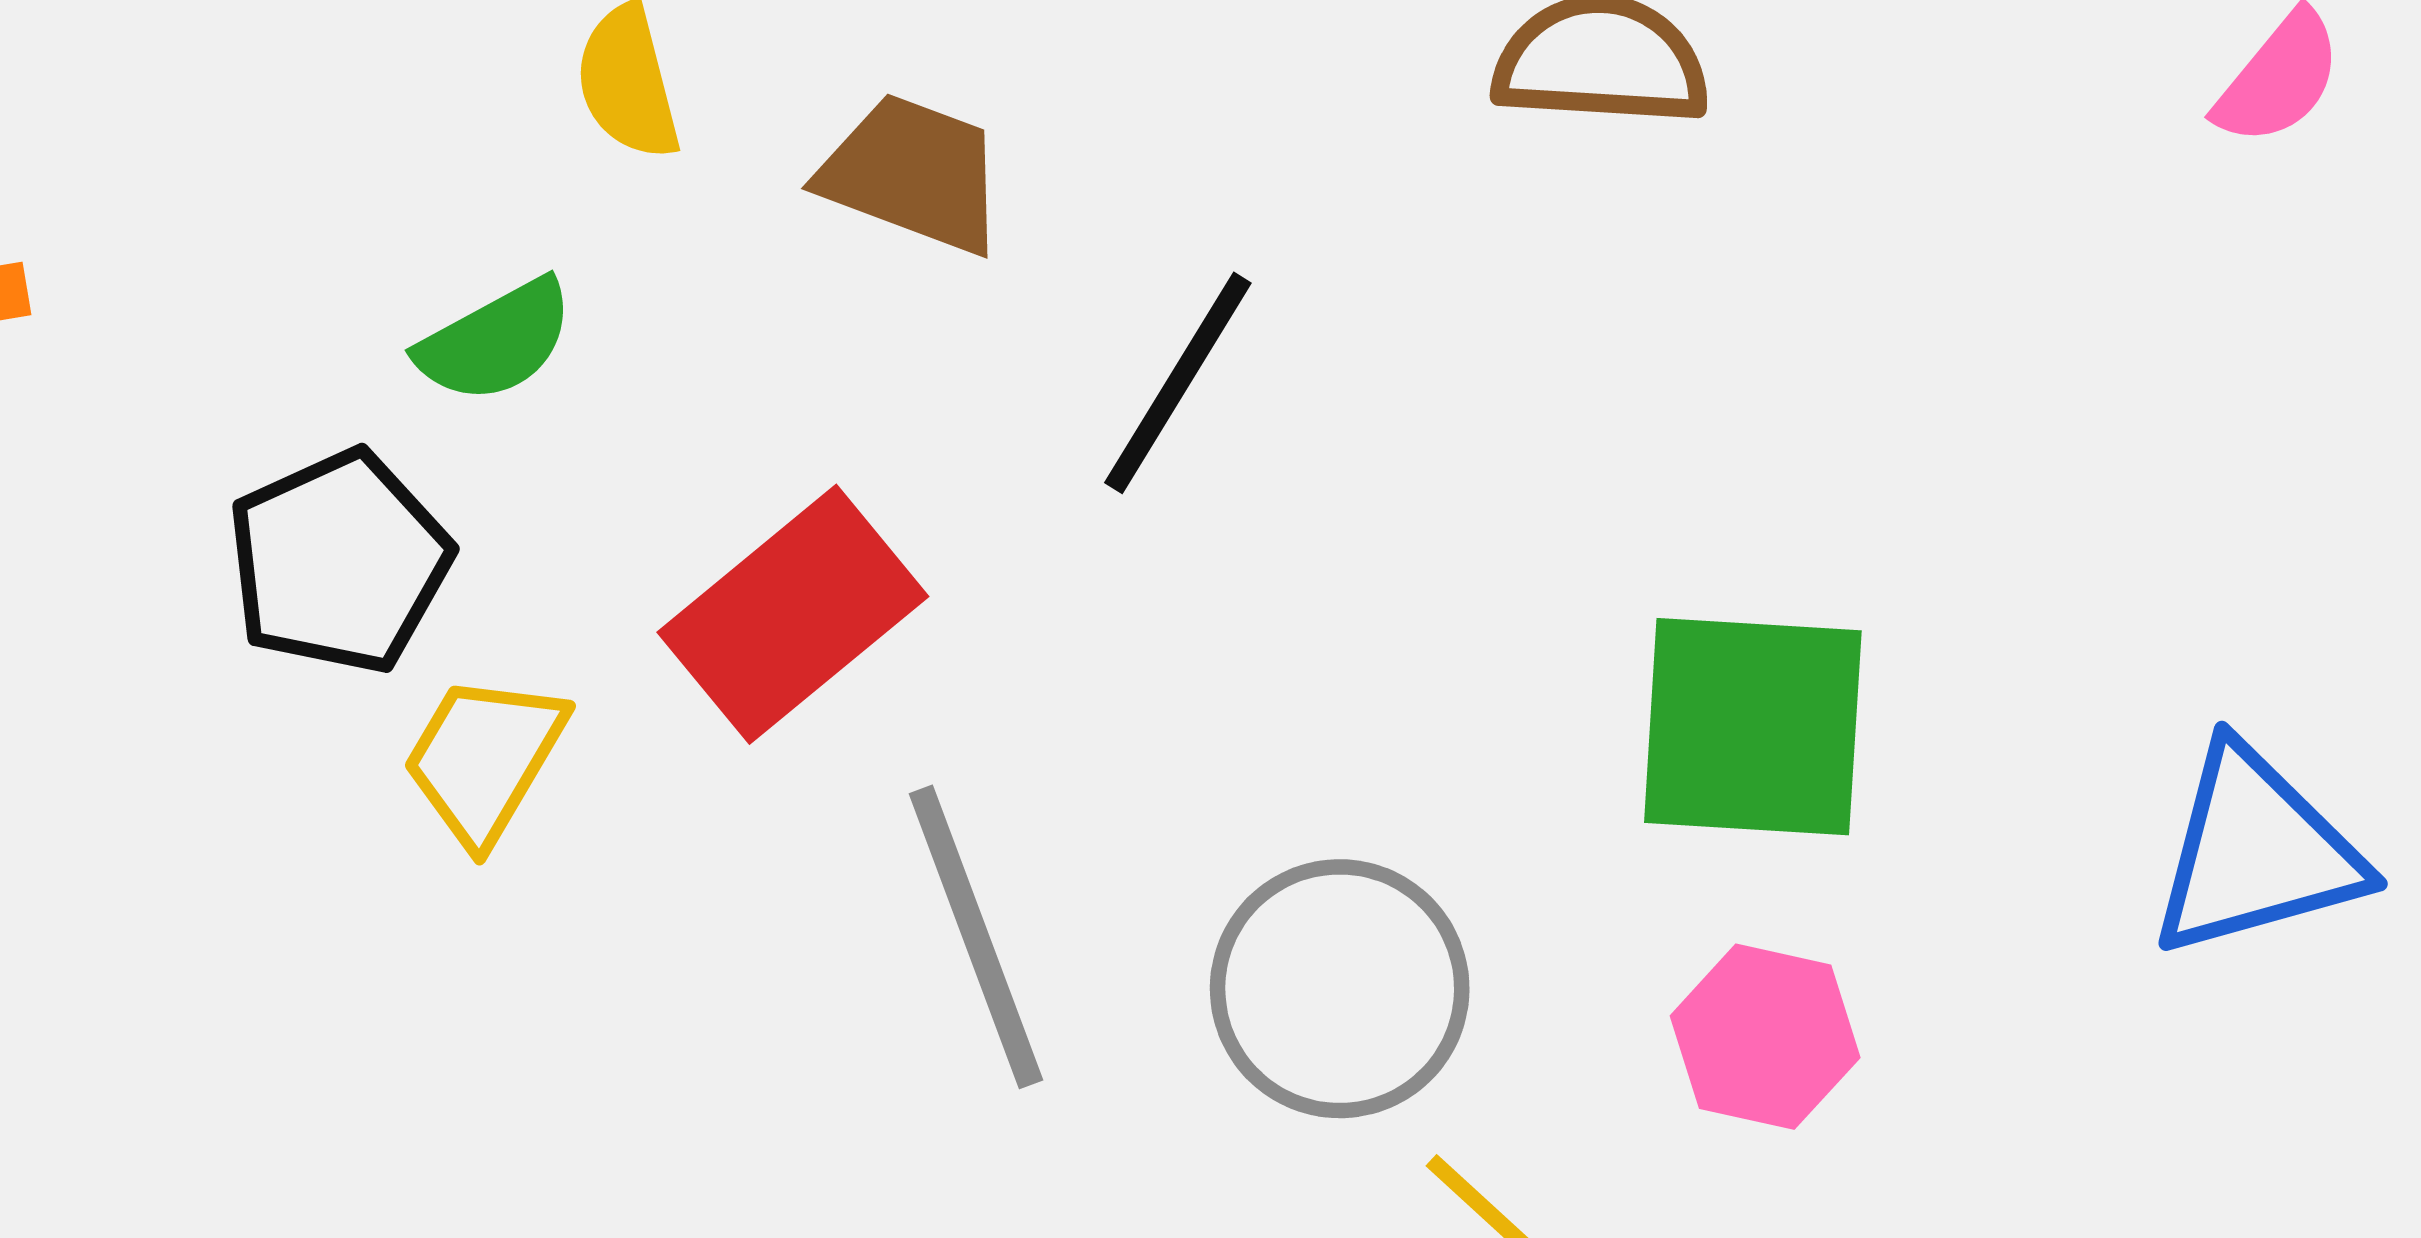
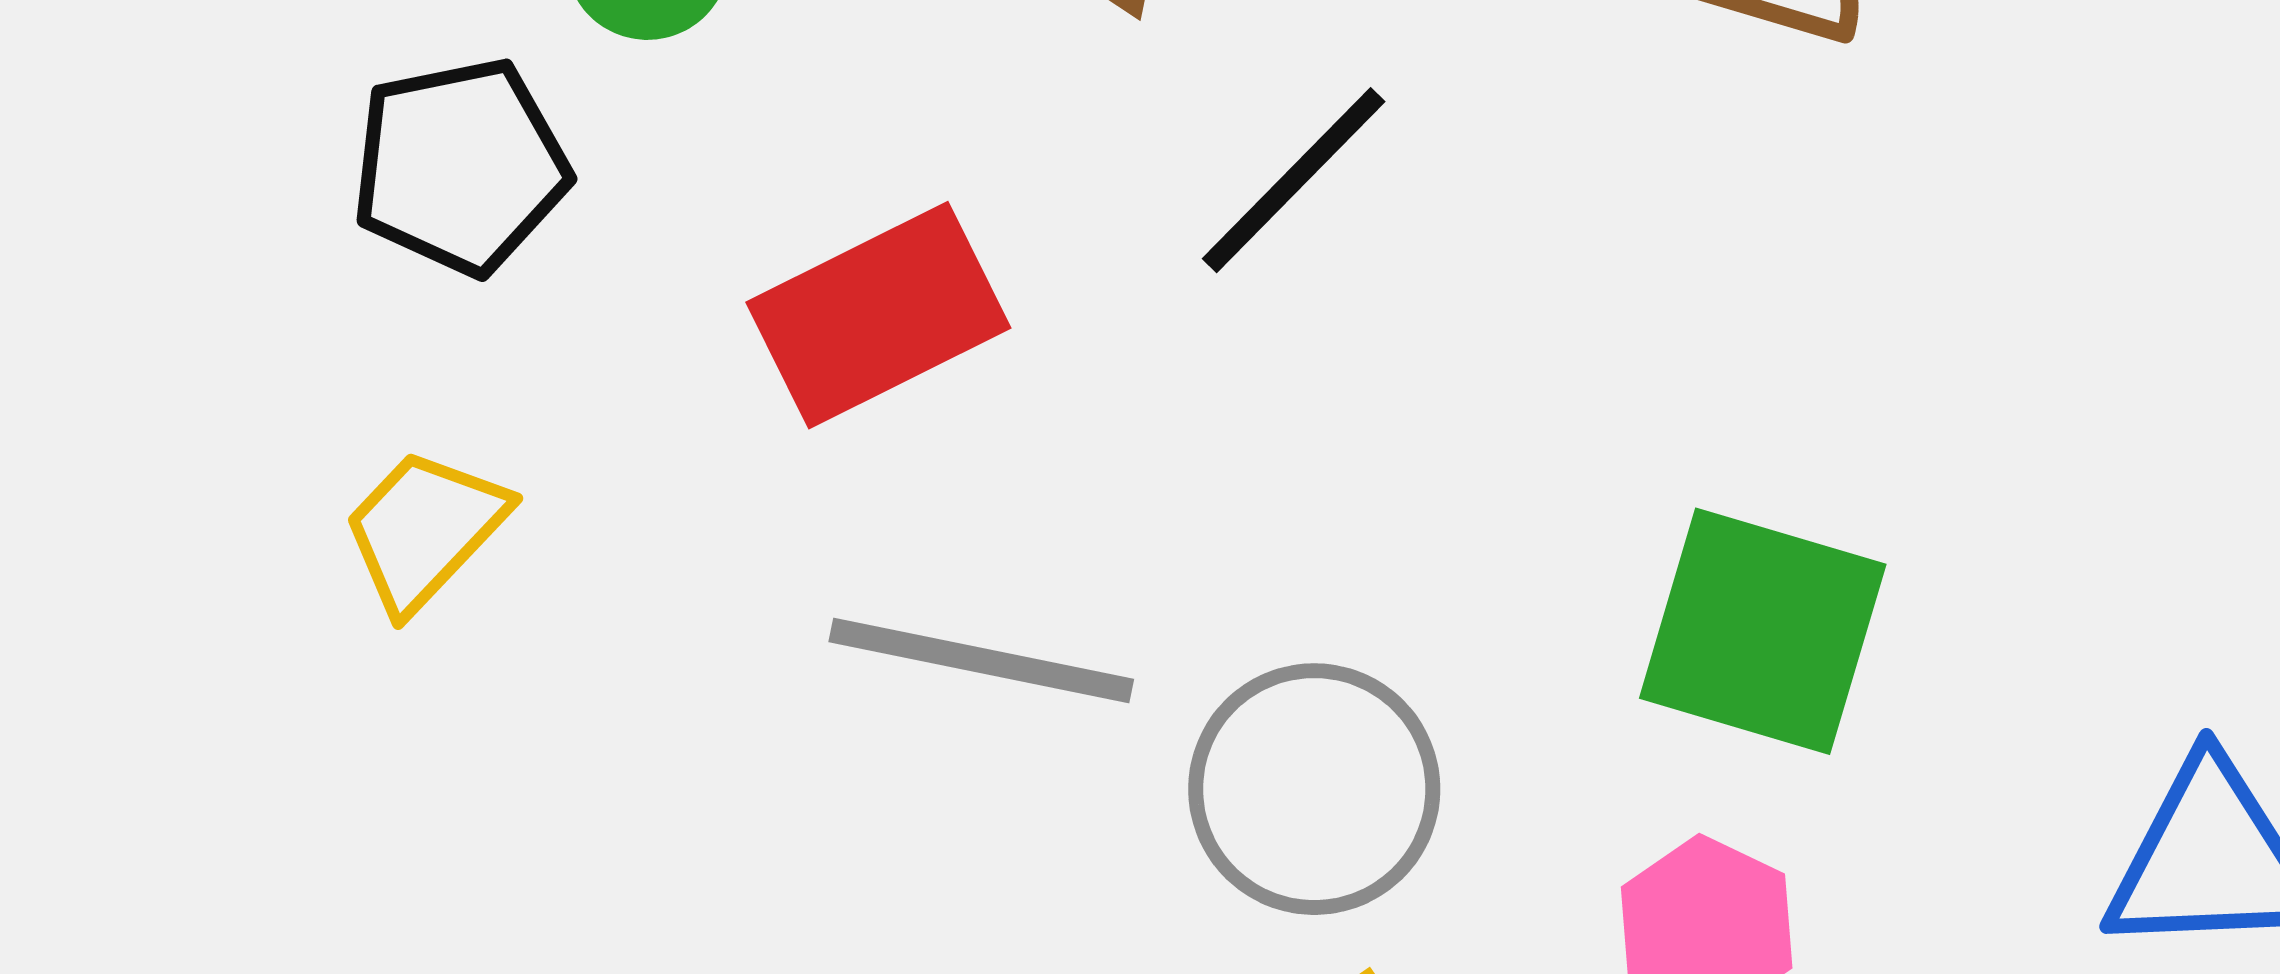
yellow trapezoid: (484, 759) -> (424, 530), moved
gray line: (976, 937) -> (981, 660), turned -71

